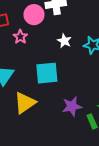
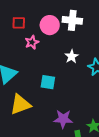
cyan square: (47, 73) -> (48, 82), size x0.7

